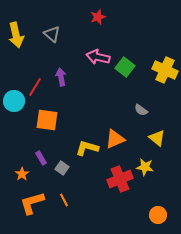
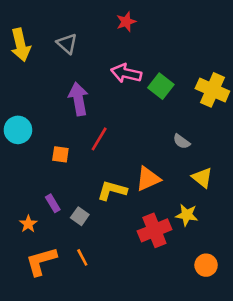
purple arrow: (61, 77) -> (79, 99), size x1.4
red line: (35, 87) -> (99, 139), moved
orange square: (47, 120) -> (60, 154), size x0.6
orange circle: (158, 215) -> (206, 265), moved

